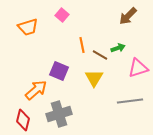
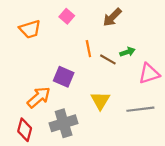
brown arrow: (128, 16) -> (112, 17), moved
yellow triangle: (94, 78) -> (100, 101), moved

